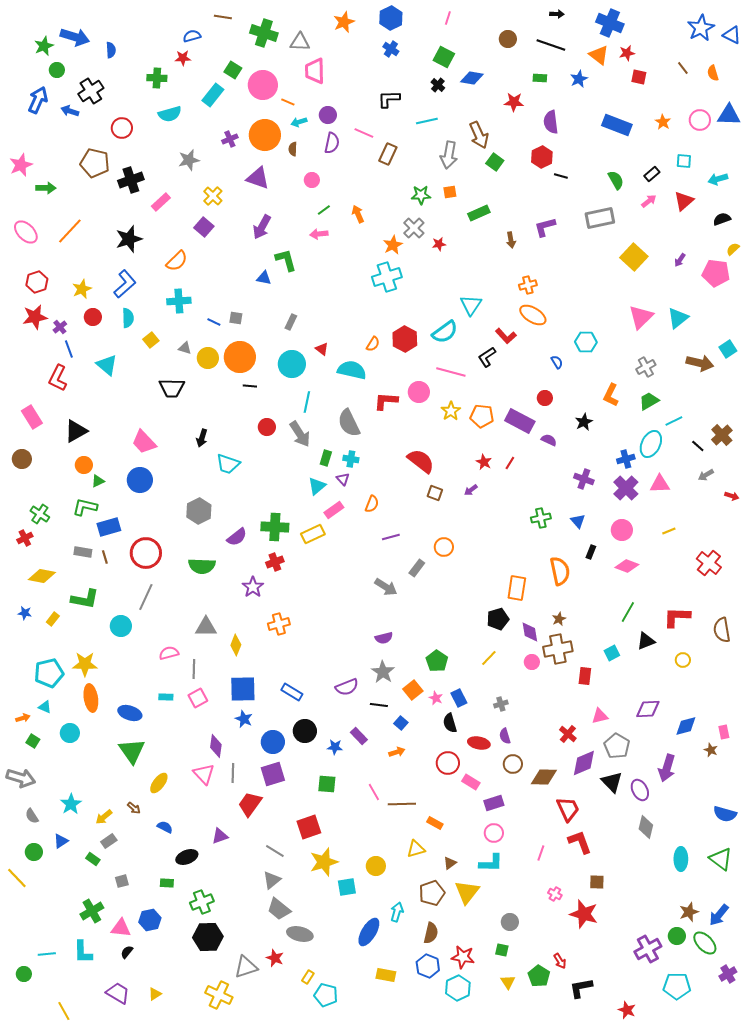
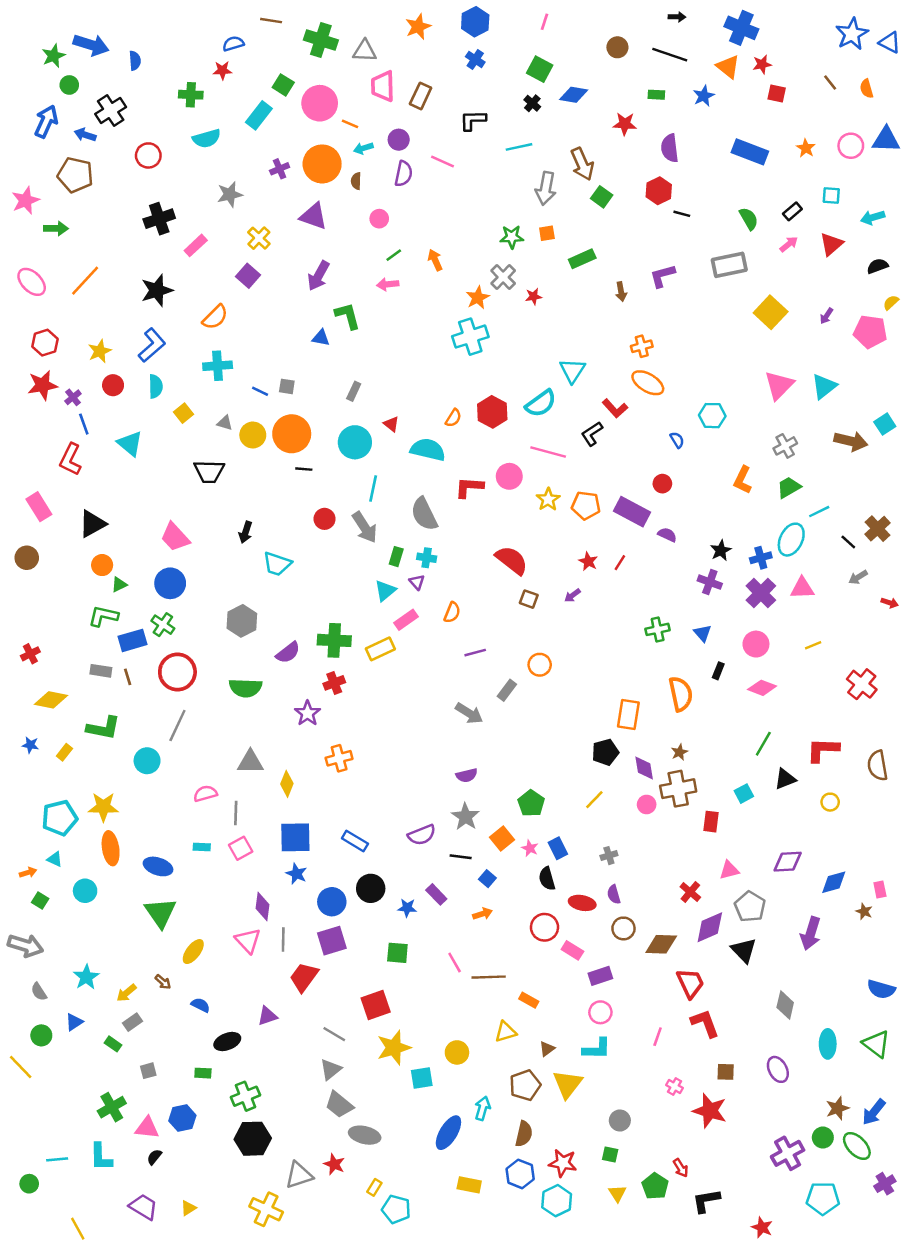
brown rectangle: (388, 154) -> (421, 96), moved
brown pentagon: (95, 163) -> (75, 175), moved
black star: (584, 422) -> (721, 550), moved
green cross: (40, 514) -> (163, 625), moved
purple ellipse: (640, 790) -> (778, 1069), moved

